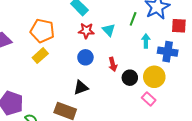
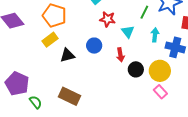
cyan triangle: (109, 30) -> (128, 32), moved
red star: (86, 31) -> (107, 19), moved
black triangle: (81, 88) -> (67, 55), moved
pink rectangle: (149, 99) -> (160, 92), moved

